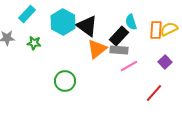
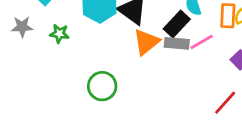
pink line: (129, 66) -> (202, 42), moved

